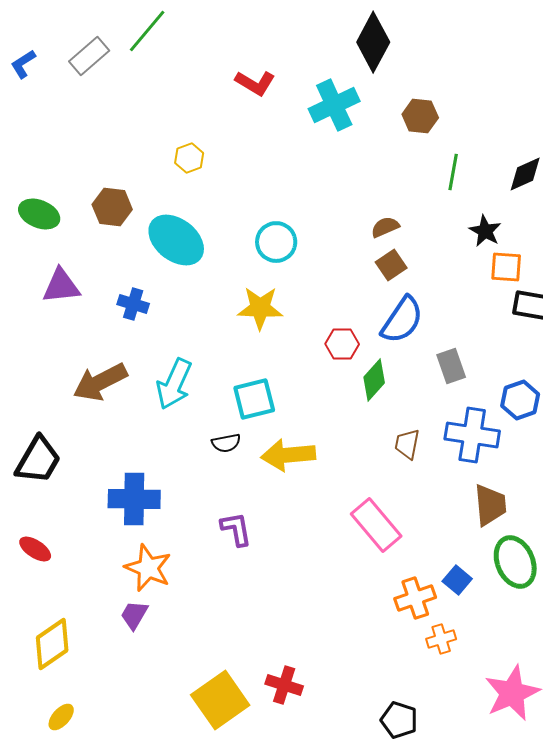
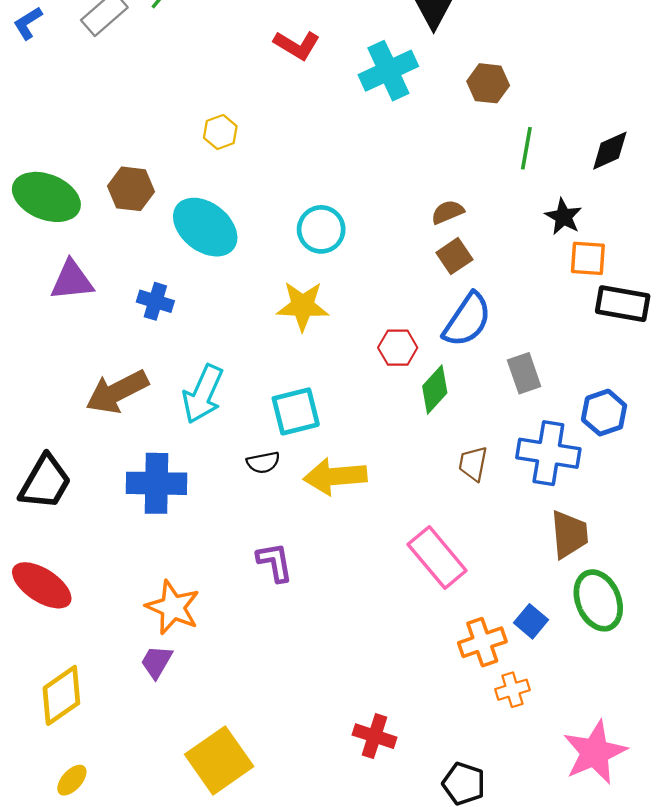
green ellipse: (39, 214) -> (46, 197), size x1.4
blue cross: (134, 499) -> (157, 483), moved
red ellipse: (35, 549) -> (42, 585), size x1.6
red cross: (284, 685) -> (374, 736), moved
yellow square: (220, 700) -> (219, 760), moved

